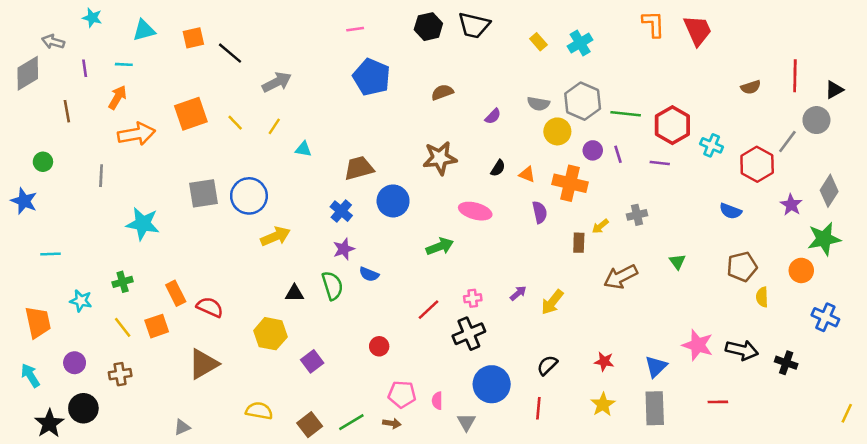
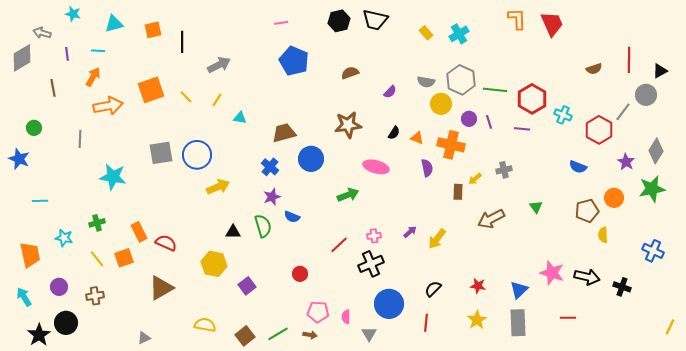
black line: (230, 53) -> (182, 42), turned 50
orange circle: (801, 270) -> (614, 198), moved

